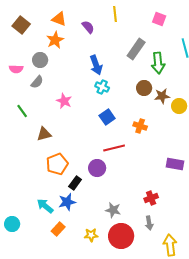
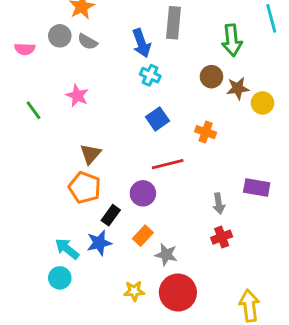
gray rectangle: (136, 49) -> (174, 23), moved, turned -30
gray semicircle: (37, 82) -> (87, 42), moved, turned 80
pink star: (64, 101) -> (77, 96), moved
brown triangle: (44, 134) -> (90, 154), moved, turned -35
orange pentagon: (57, 164) -> (85, 187), turned -30
gray arrow: (149, 223) -> (219, 204), moved
cyan circle: (12, 224) -> (60, 278), moved
orange rectangle: (58, 229) -> (143, 236), moved

